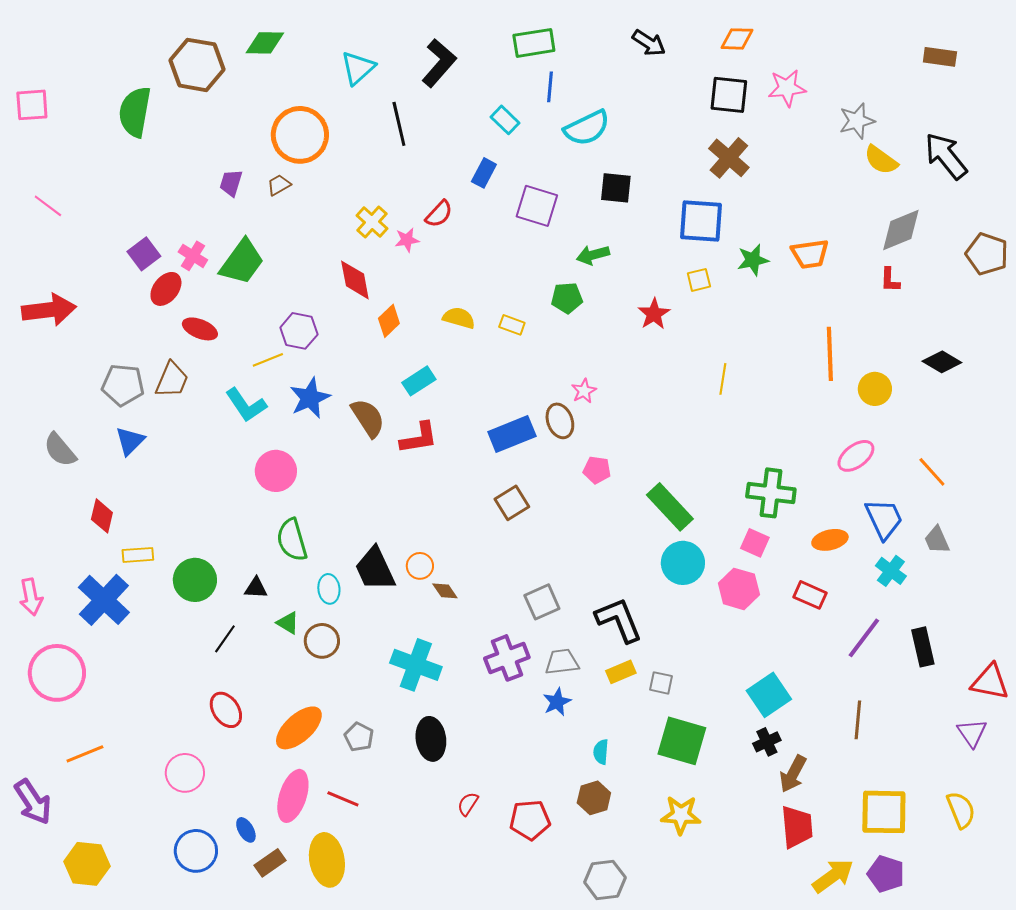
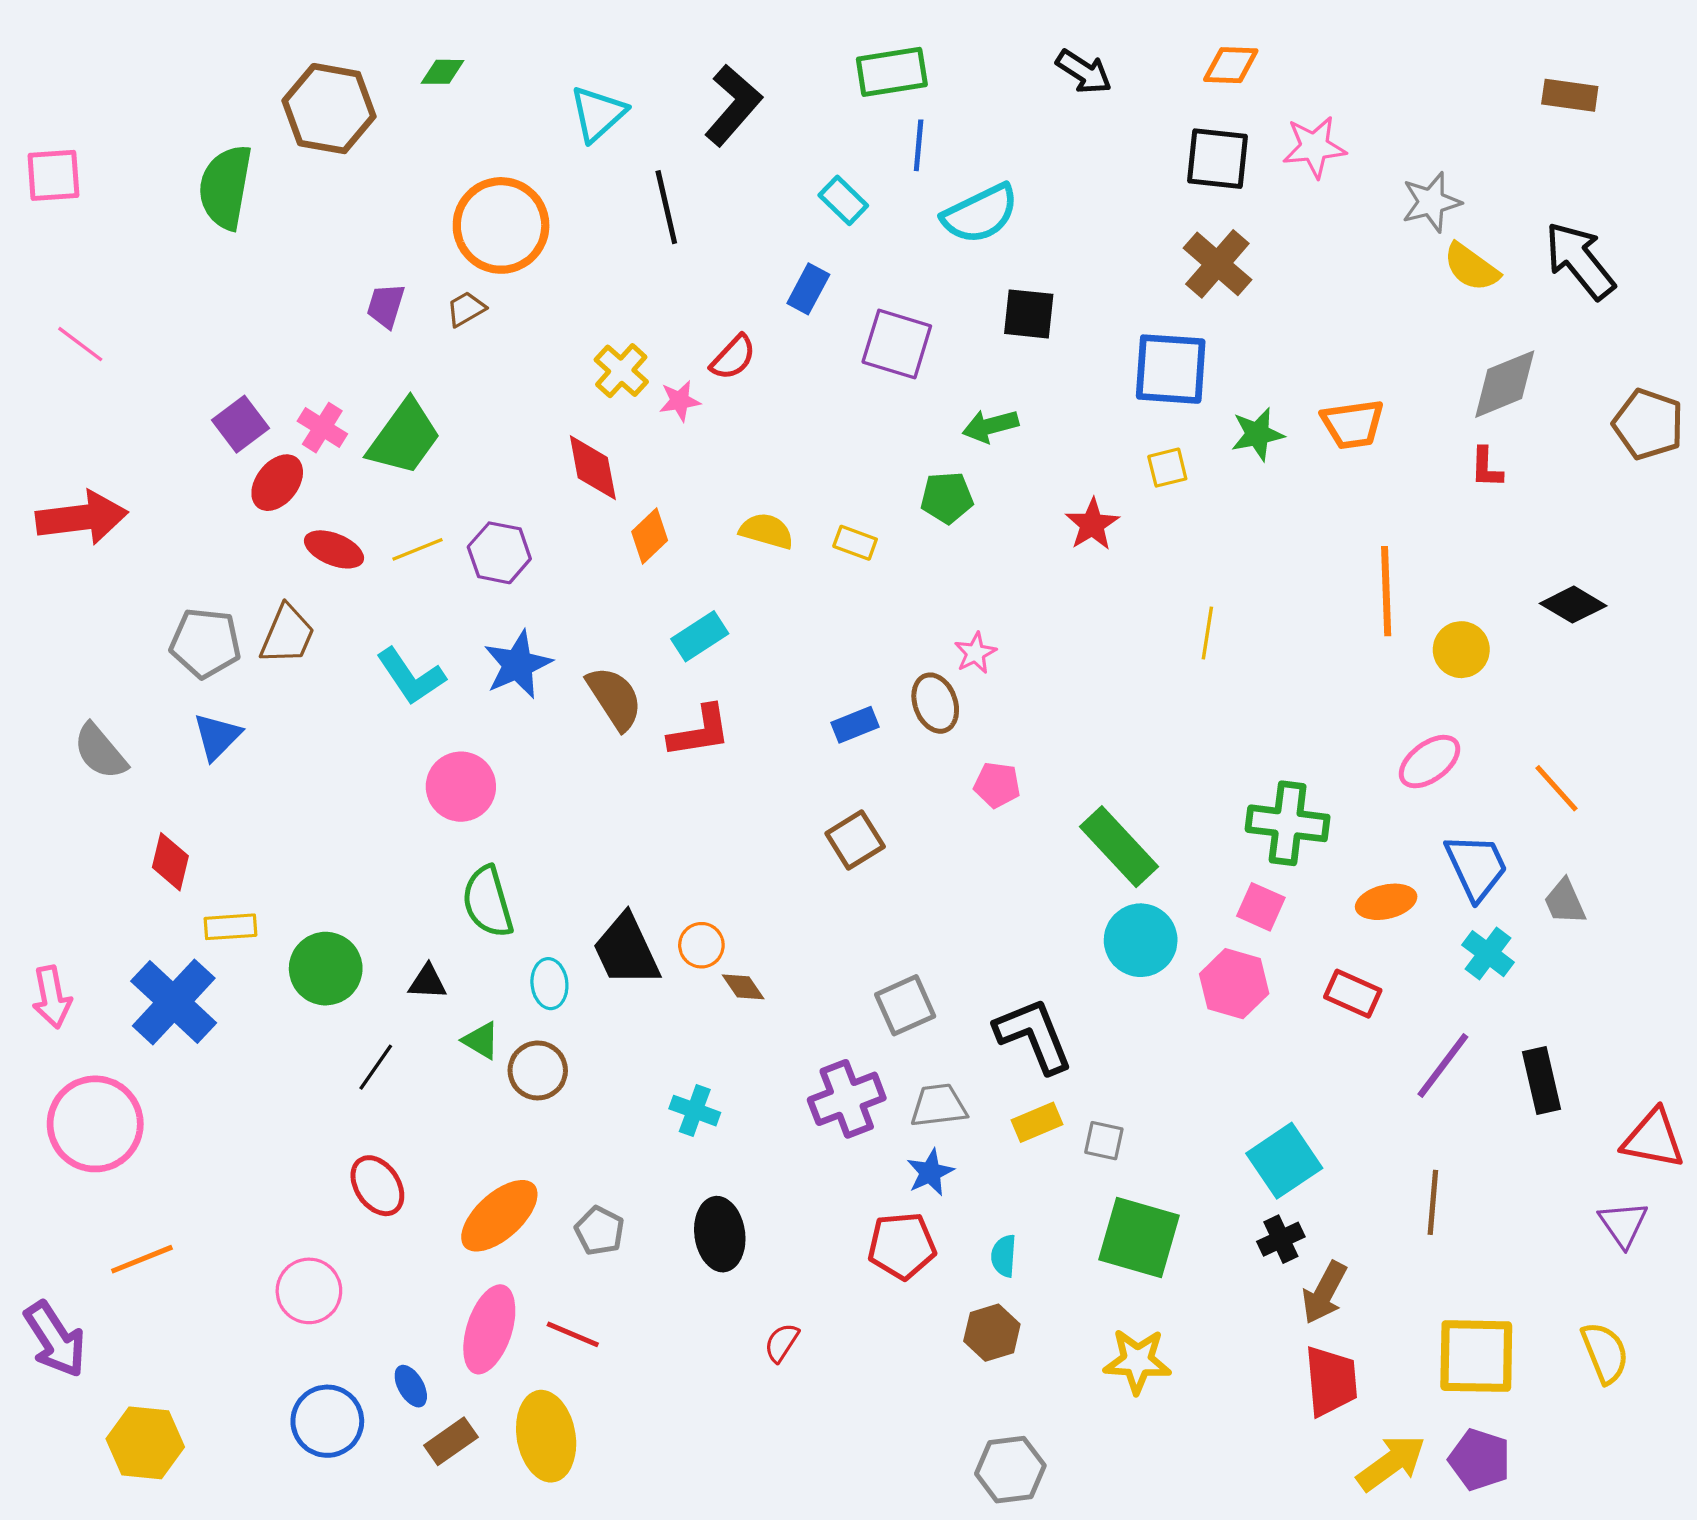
green diamond: (265, 43) -> (443, 72), size x0.7
yellow line: (268, 360) -> (418, 549), moved
blue rectangle: (512, 434) -> (855, 725), size x0.6
cyan cross: (416, 665) -> (695, 1111), size x0.6
red pentagon: (530, 820) -> (902, 1246), moved

